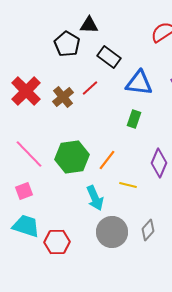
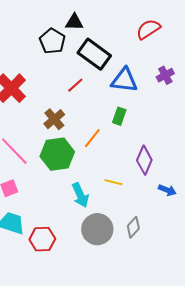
black rectangle: (109, 57) -> (94, 54), size x1.4
brown cross: (63, 97) -> (54, 119), moved
orange line: (107, 160) -> (92, 138), moved

